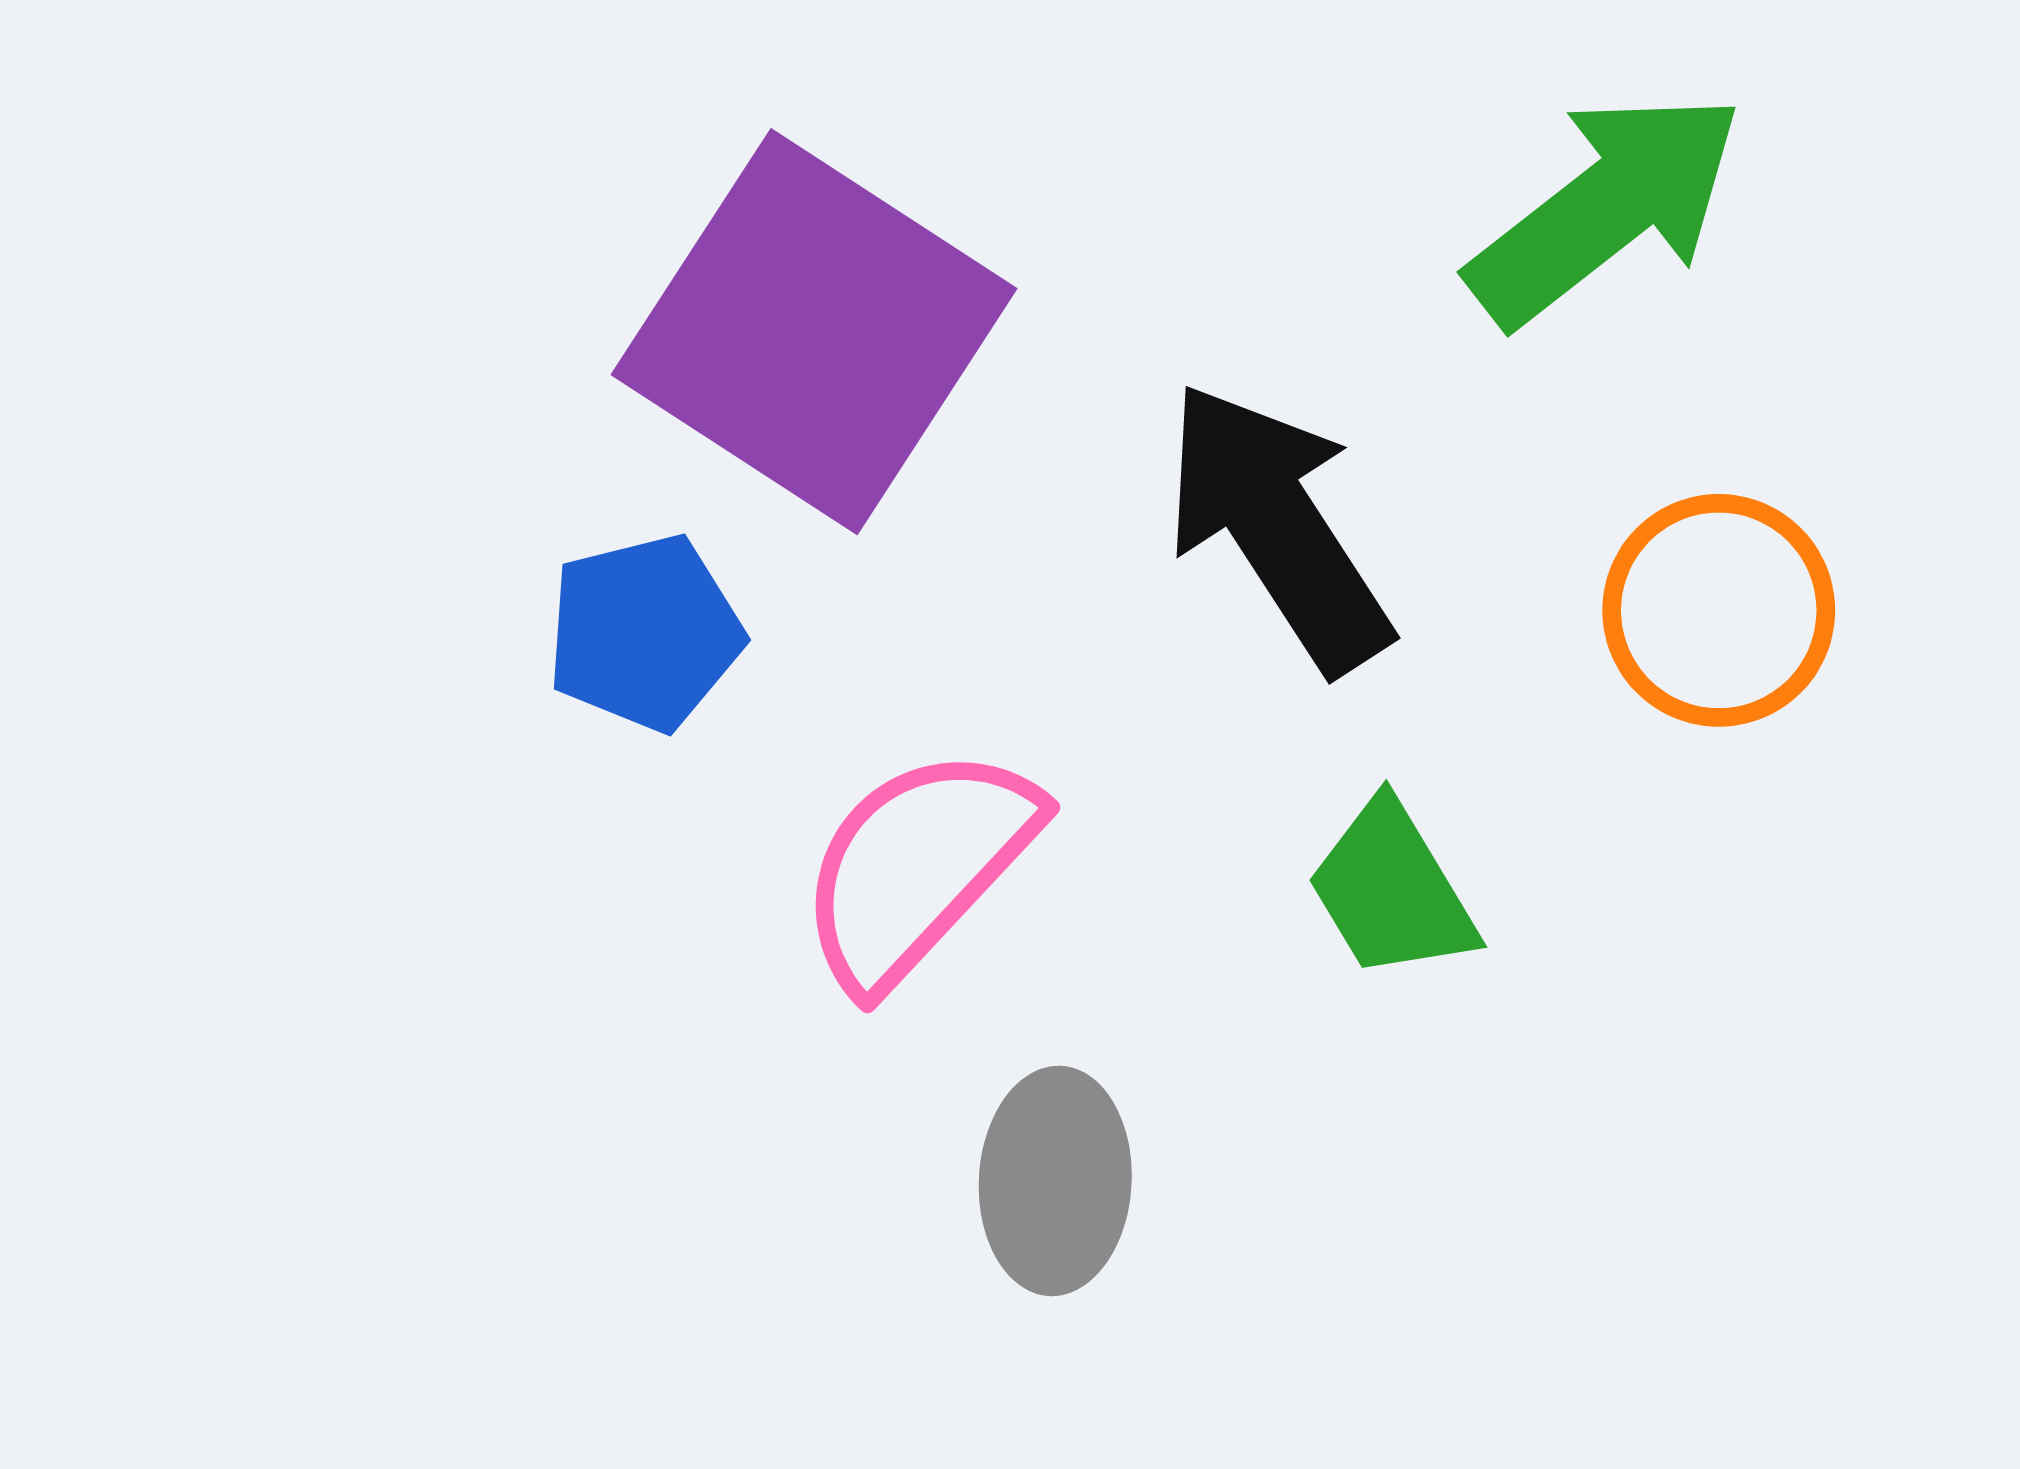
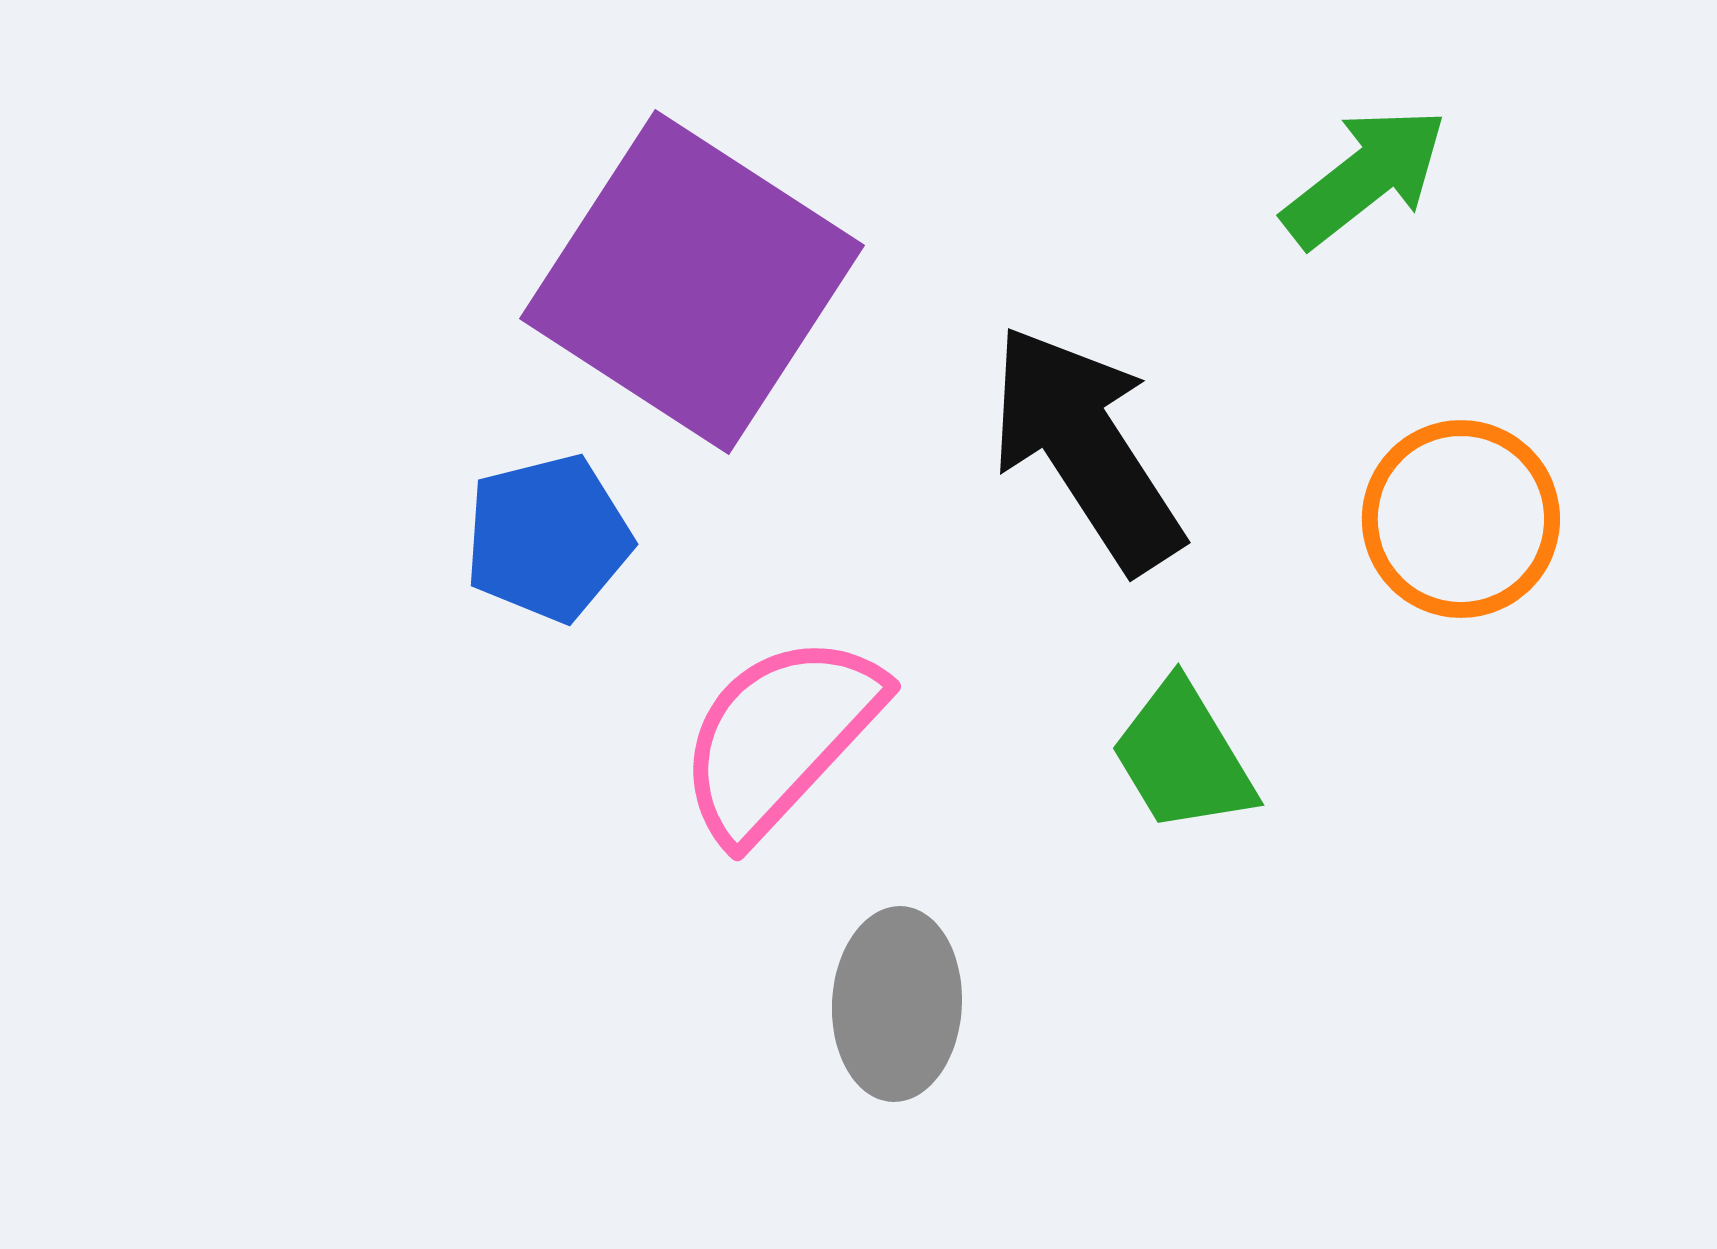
green arrow: (1606, 208) -> (1365, 177), size x0.7

